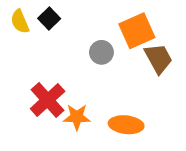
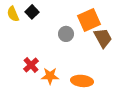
red cross: (48, 100) -> (31, 65), size x0.7

